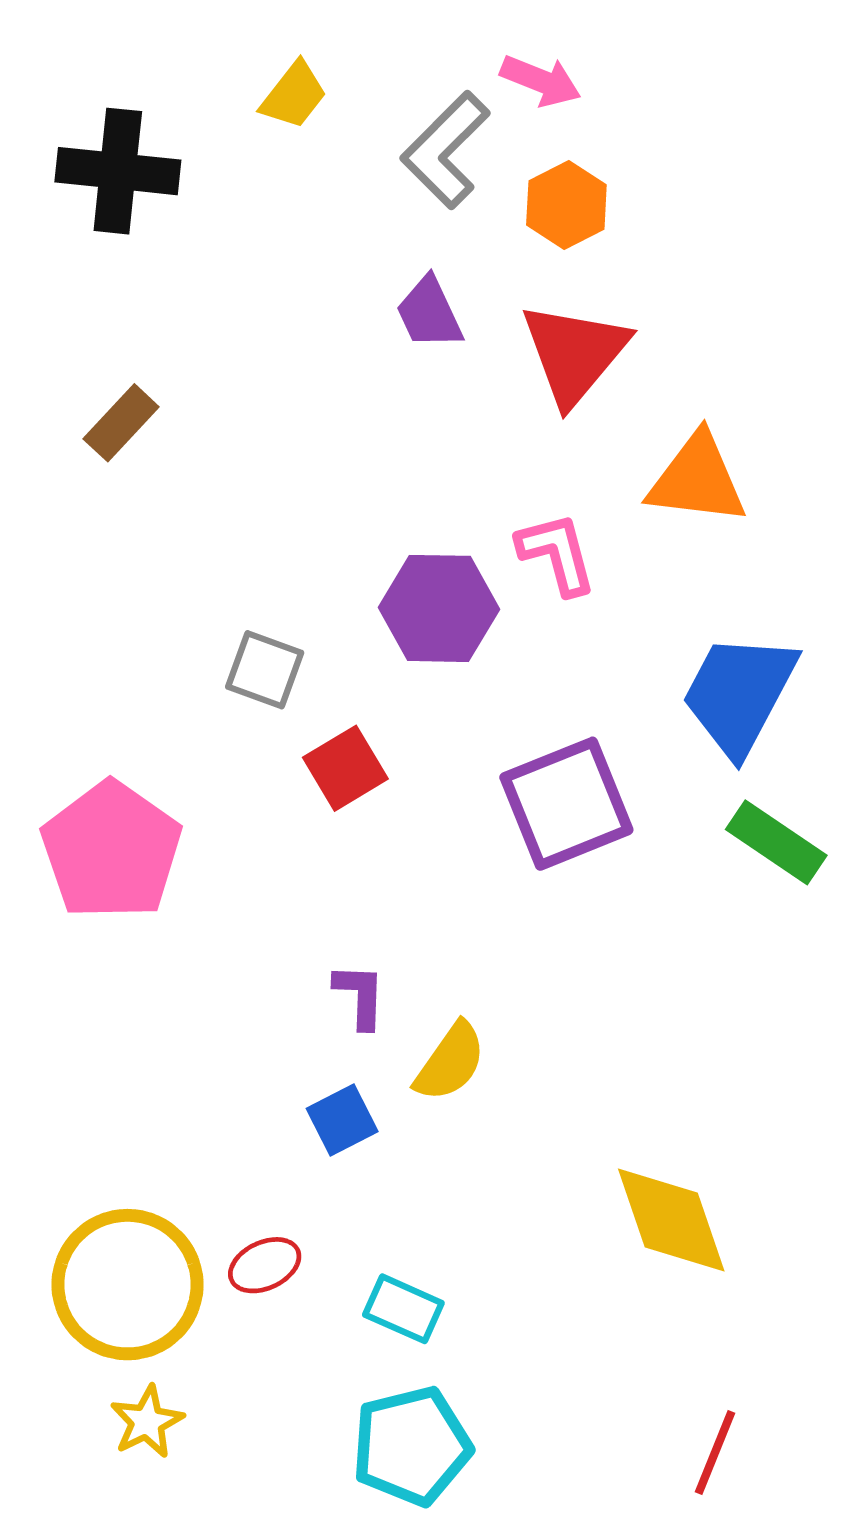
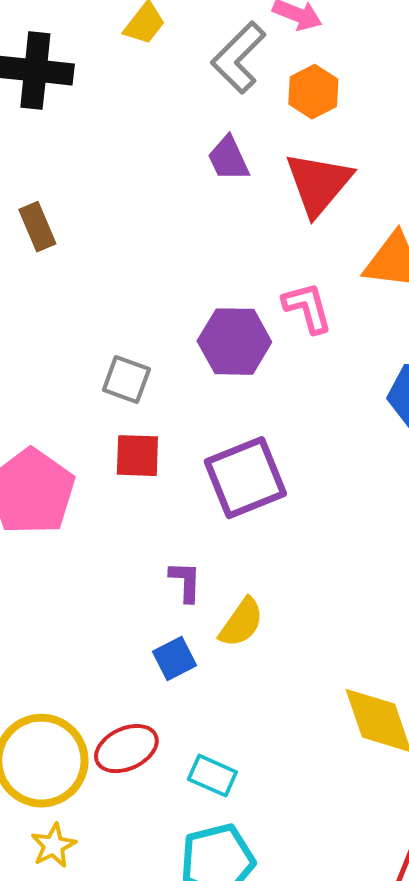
brown rectangle: (121, 423) -> (37, 227), turned -66
red square: (345, 768) -> (137, 456), moved, turned 33
purple square: (566, 804) -> (245, 478), moved
red ellipse: (265, 1265) -> (126, 749), size x1.4

